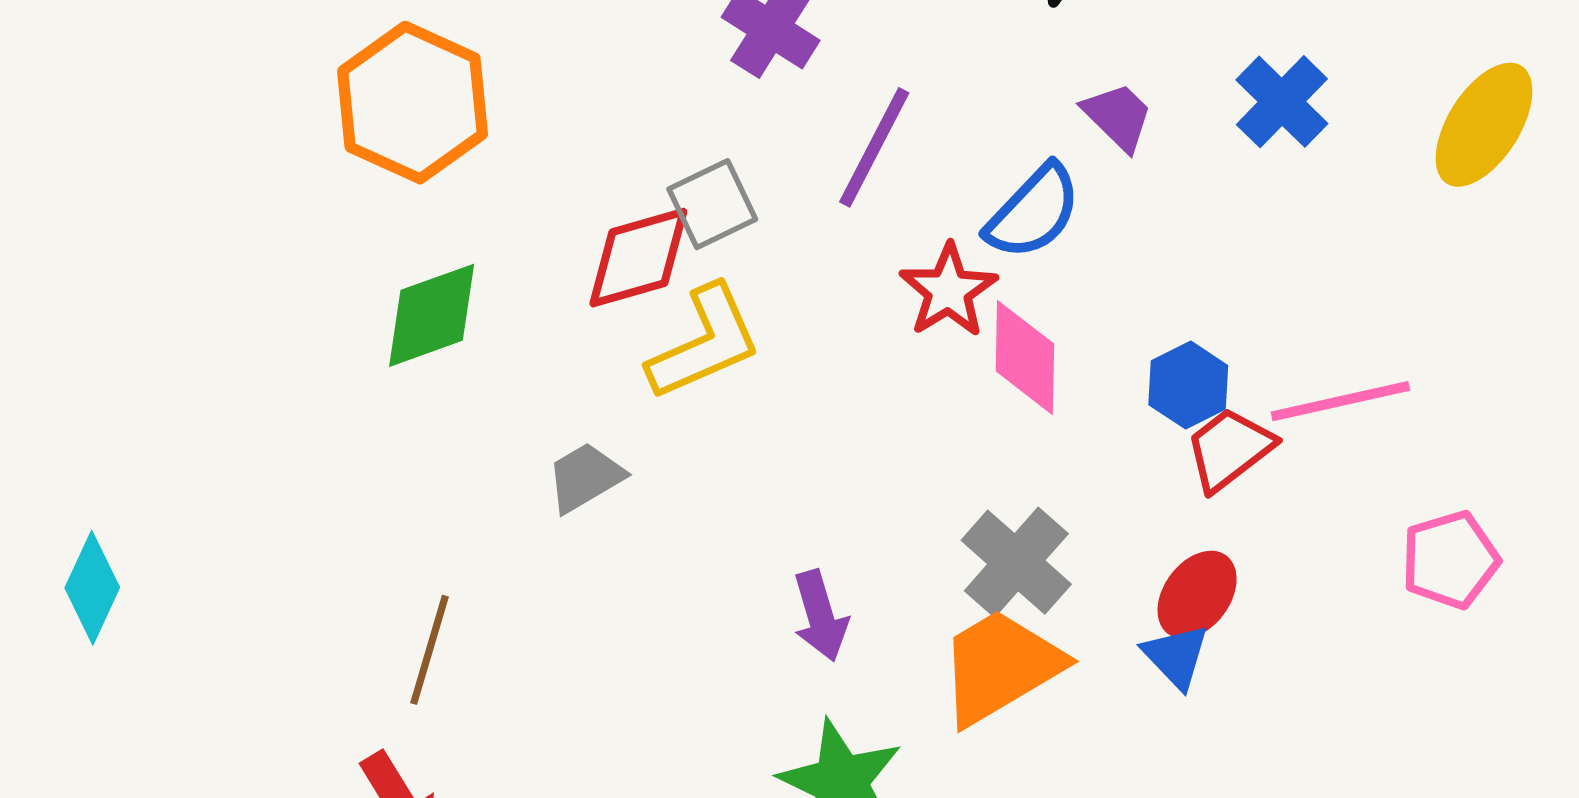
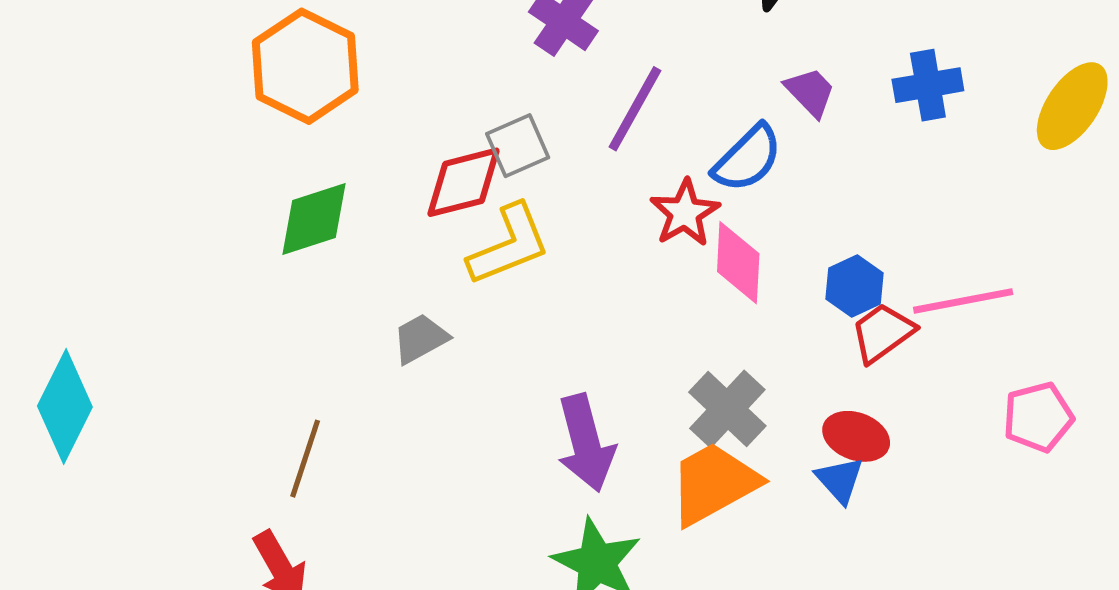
blue cross: (1282, 102) -> (928, 85), turned 34
cyan diamond: (92, 588) -> (65, 406), size x1.4
red ellipse: (1197, 595) -> (856, 436), turned 72
purple arrow: (820, 616) -> (586, 443), size x1.5

